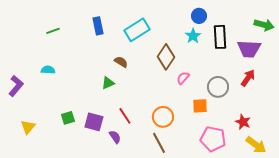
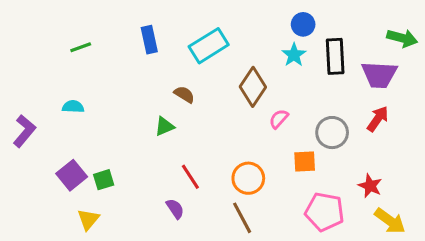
purple square: (94, 122) -> (72, 175), moved, turned 36
yellow triangle: (28, 127) -> (88, 219), moved

